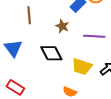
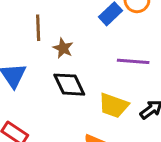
brown star: (62, 26) -> (63, 48), moved

